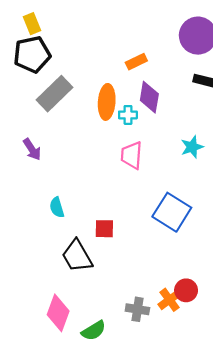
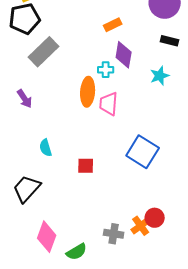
orange ellipse: (107, 102) -> (88, 92), moved
cyan star: (192, 147) -> (160, 76), moved
black trapezoid: (77, 256) -> (27, 189), moved, turned 72

